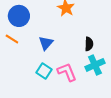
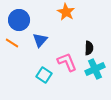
blue triangle: (46, 43) -> (40, 40), moved
pink L-shape: (67, 72) -> (67, 62), moved

